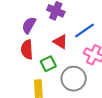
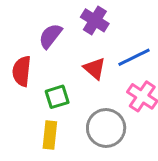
red semicircle: (27, 49) -> (22, 71), moved
green square: (48, 64) -> (57, 97), moved

